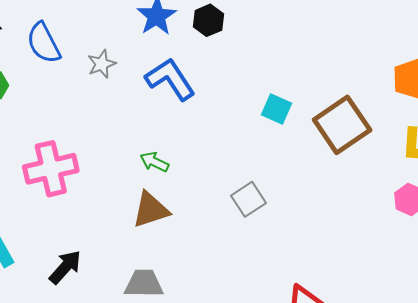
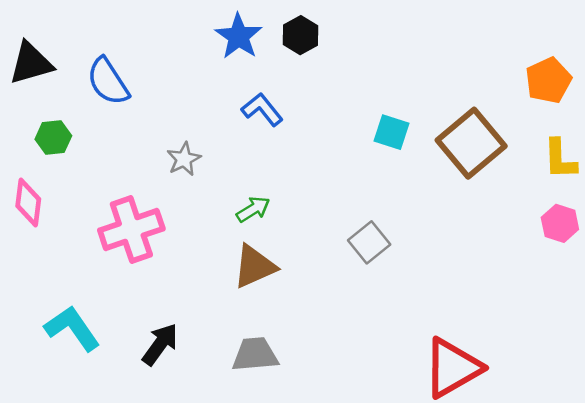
gray star: (102, 64) -> (184, 159), moved
blue L-shape: (170, 79) -> (262, 109), size x0.7
green arrow: (154, 162) -> (253, 209), turned 128

